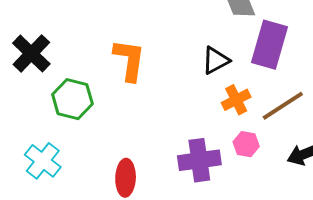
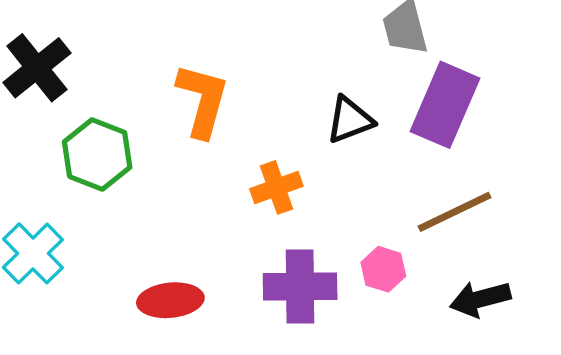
orange cross: (236, 100) -> (276, 187), moved
red ellipse: (126, 178) -> (170, 300), turned 75

